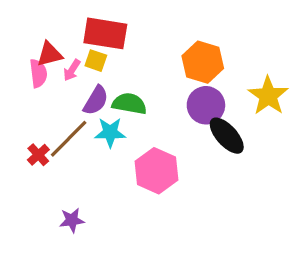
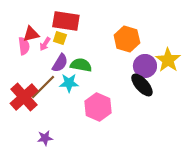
purple circle: (206, 105) -> (145, 66), moved
red cross: (38, 155) -> (24, 97), size x2.0

